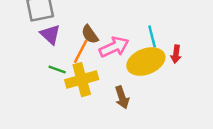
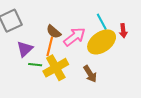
purple triangle: (50, 34) -> (25, 49), moved, turned 48

